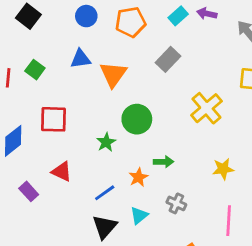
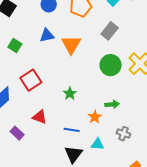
red square: (53, 119) -> (31, 80), turned -30
green circle: (137, 119) -> (111, 65), moved
blue line: (105, 193) -> (72, 130), turned 49
cyan triangle: (139, 216) -> (97, 144), turned 48

